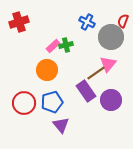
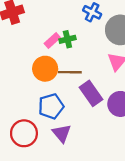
brown line: (96, 73) -> (70, 72), moved, turned 36
red circle: (24, 103) -> (24, 133), moved

